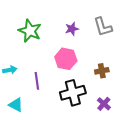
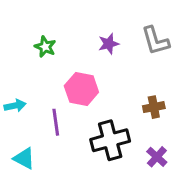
green star: (30, 31) -> (45, 47), size x0.6
pink hexagon: (66, 59) -> (81, 89), moved

